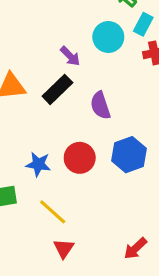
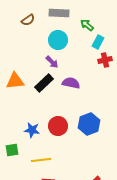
cyan circle: (108, 37) -> (58, 40), moved
purple semicircle: (100, 105) -> (71, 83), moved, turned 120
yellow line: (53, 212) -> (41, 160), turned -48

